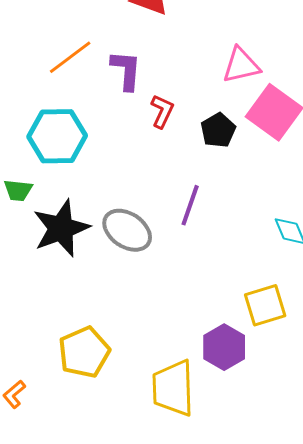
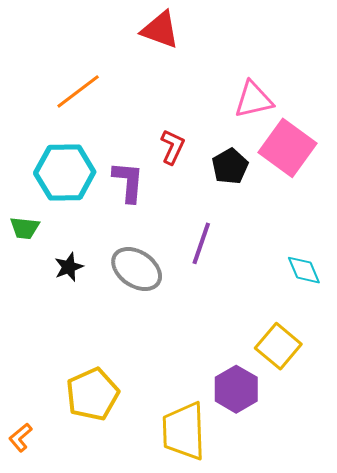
purple L-shape: (126, 70) -> (128, 182), moved
black star: (61, 228) -> (69, 267), size x0.5
yellow square: (265, 305) -> (278, 346), turned -33

